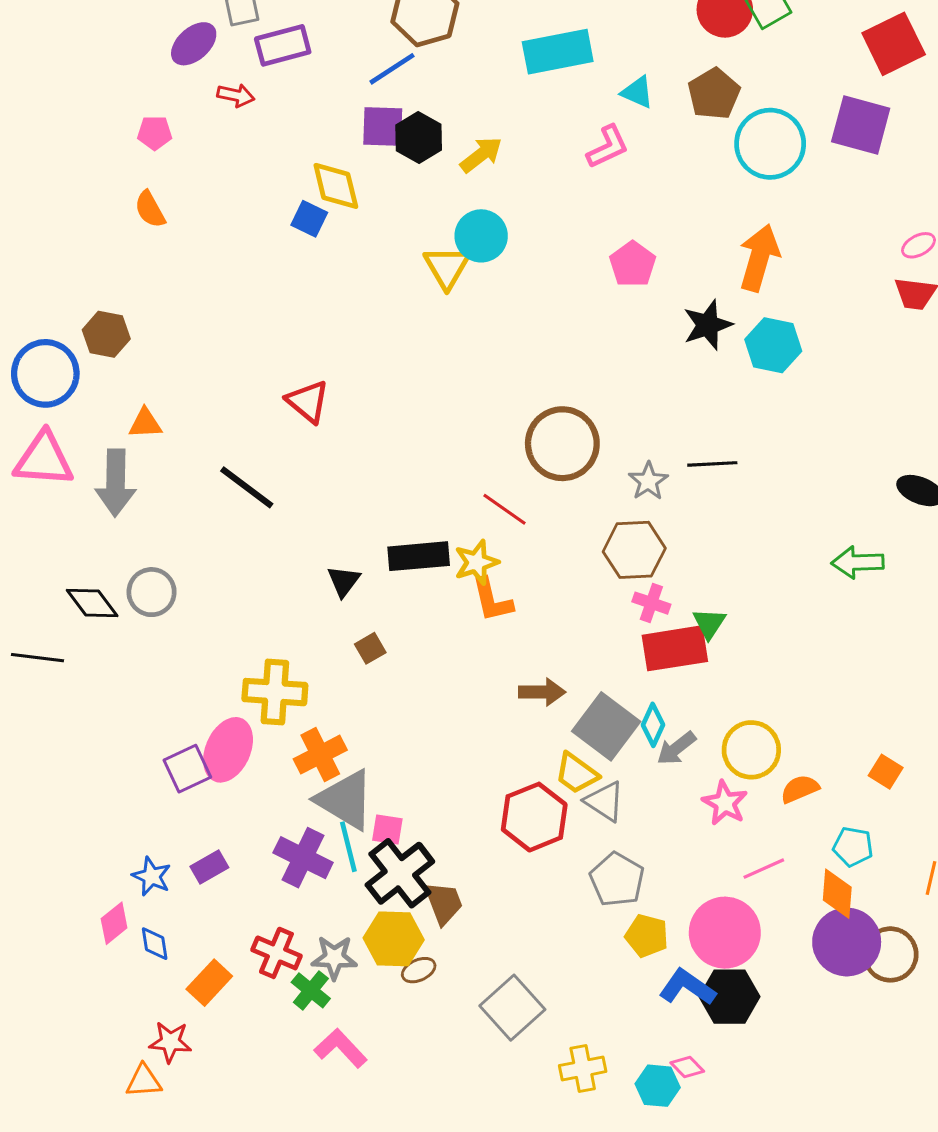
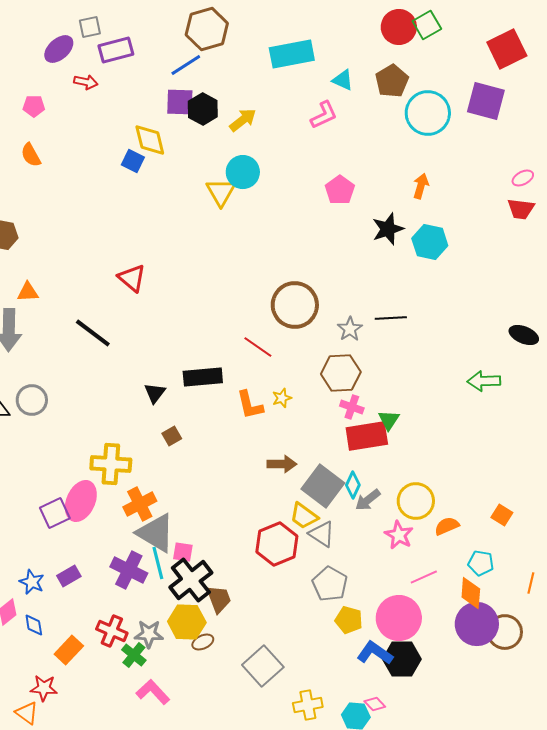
orange arrow: (759, 258) -> (421, 186), size x0.6
yellow star: (476, 562) -> (282, 398), moved, size x0.7
orange triangle: (144, 1081) -> (27, 713), turned 40

